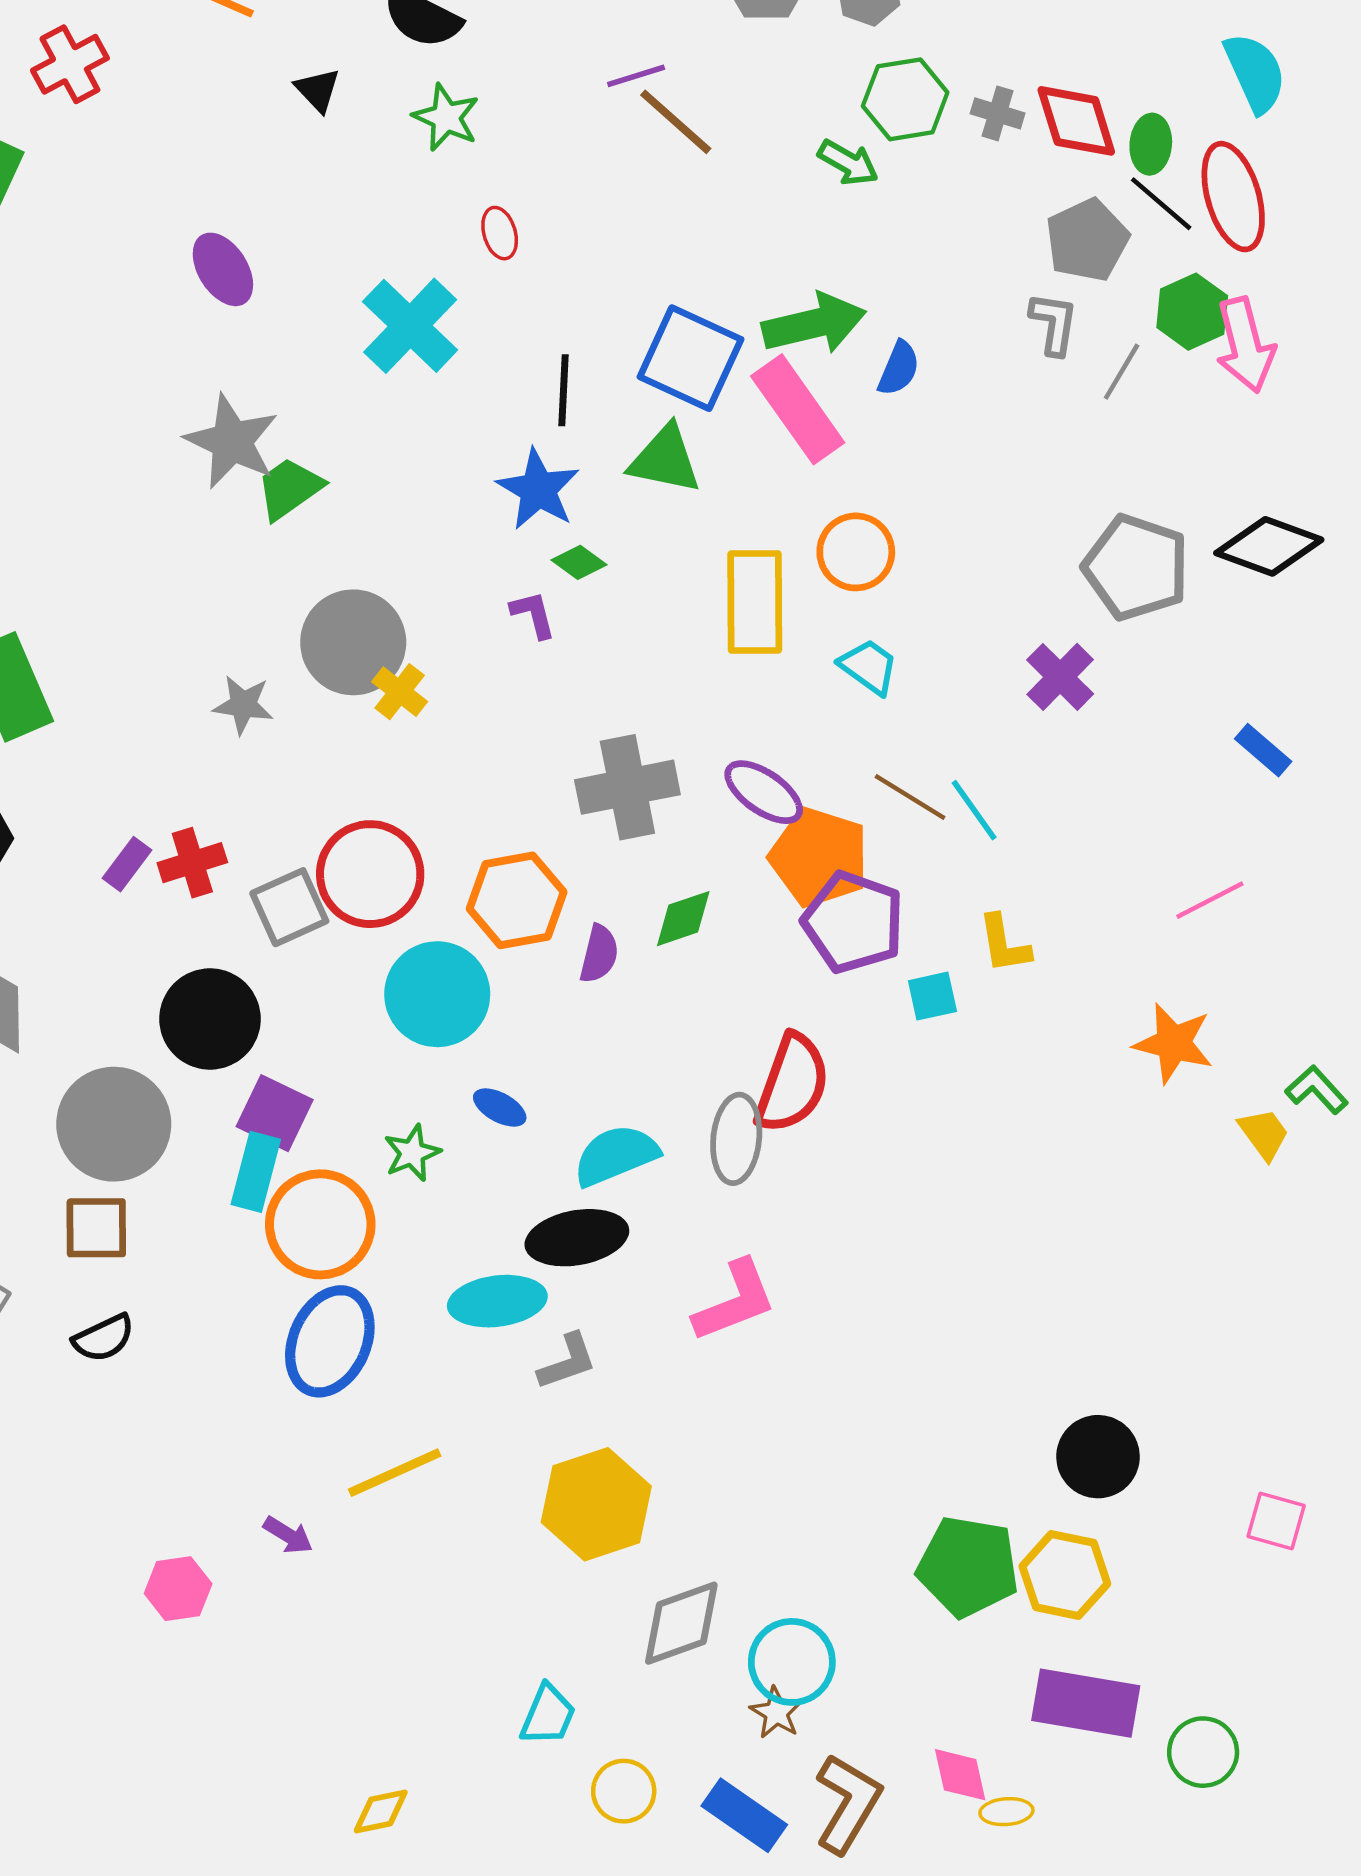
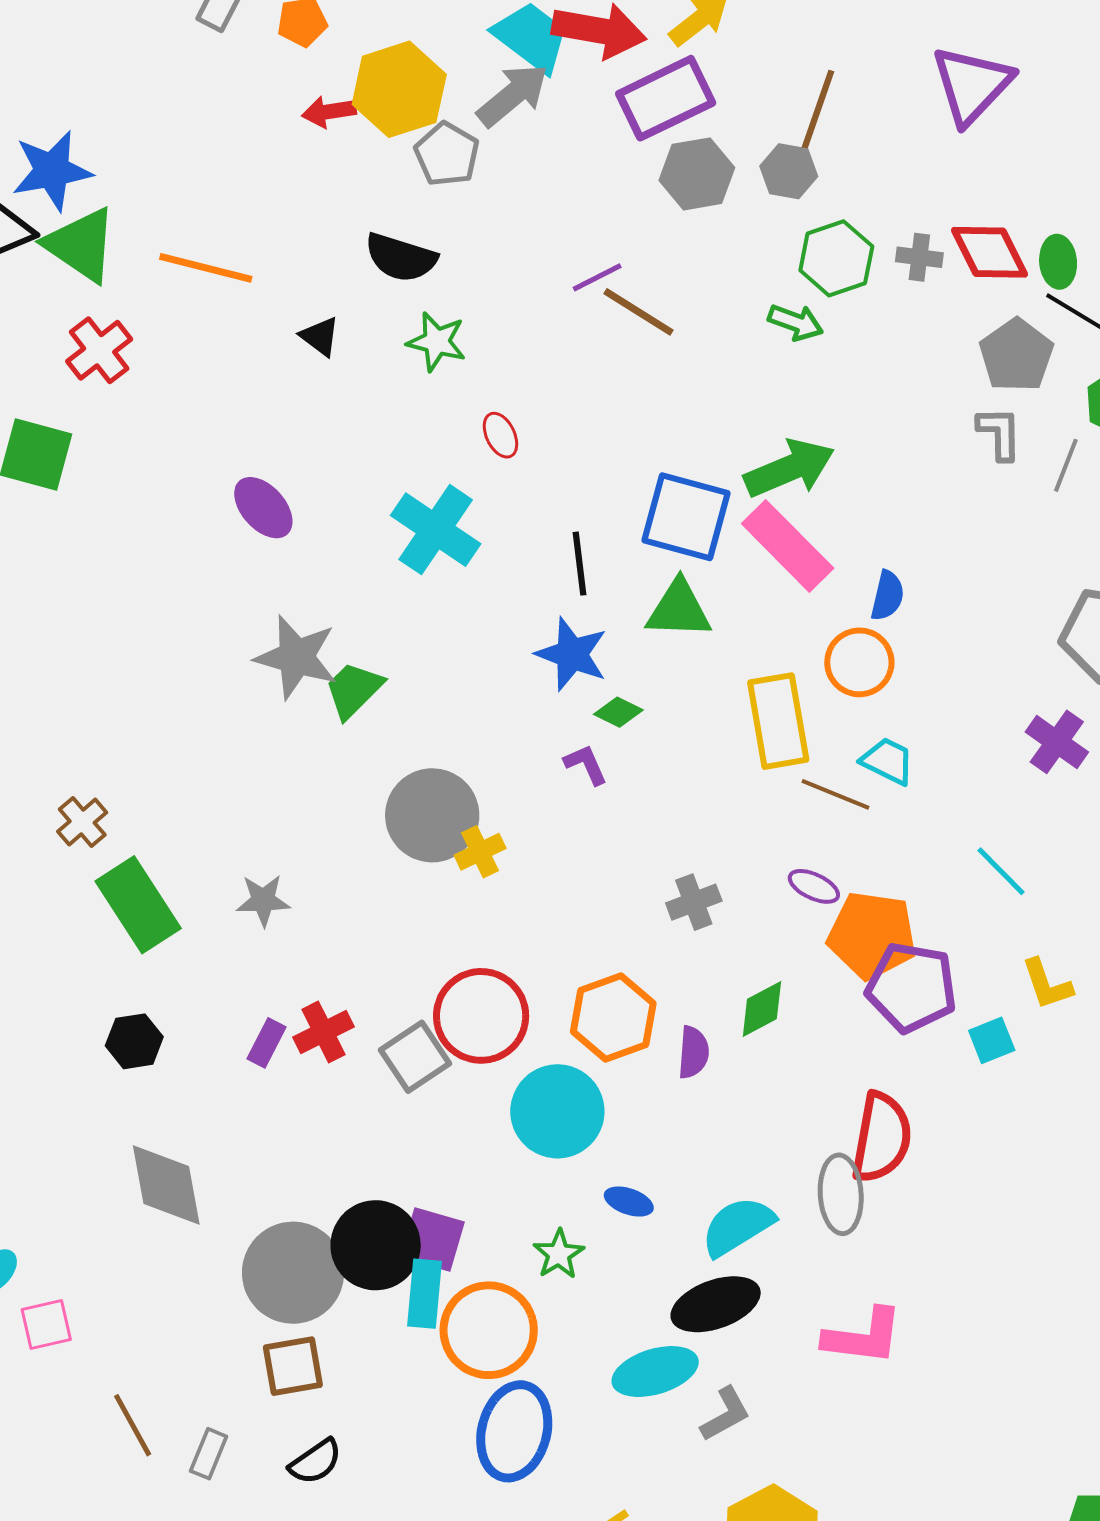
blue semicircle: (899, 368) -> (887, 596), moved
yellow cross: (400, 692) -> (480, 852), turned 36
gray star: (243, 705) -> (263, 900), moved
gray cross: (627, 787) -> (694, 902), size x0.6
purple ellipse: (764, 792) -> (814, 886), size x0.7
brown line: (910, 797) -> (836, 794), moved
black circle: (210, 1019) -> (376, 1245), moved
pink L-shape: (735, 1301) -> (863, 1337), turned 38

